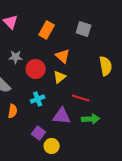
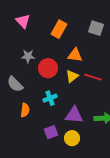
orange triangle: (63, 56) -> (75, 55), turned -35
red line: (81, 98) -> (93, 77), moved
purple square: (39, 133) -> (51, 132), turned 32
yellow circle: (52, 146) -> (72, 138), moved

